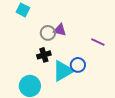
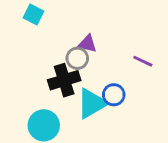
gray circle: (48, 33) -> (77, 58), moved
black cross: (44, 55) -> (64, 80), size x1.5

